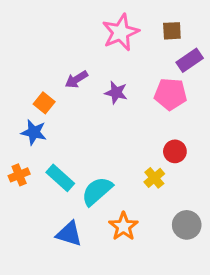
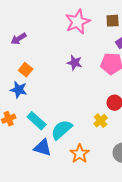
purple arrow: (76, 79) -> (19, 39), moved
blue triangle: (69, 234) -> (43, 148), moved

